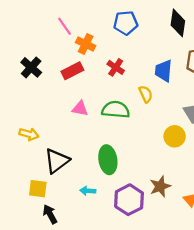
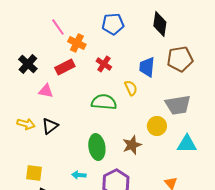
pink triangle: (80, 109) -> (46, 91), moved
black triangle: (57, 161) -> (50, 126), moved, size x0.7
brown star: (160, 186) -> (132, 145), moved

